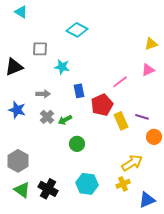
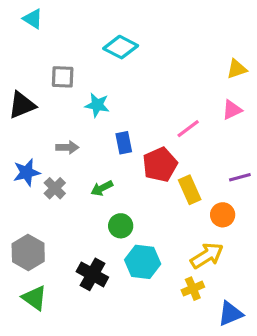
blue star: (17, 110) -> (27, 172), turned -30
gray cross: (47, 117) -> (55, 188), moved
purple line: (142, 117) -> (240, 177), moved, turned -32
orange circle: (154, 137) -> (223, 215), moved
cyan hexagon: (87, 184) -> (143, 262), moved
black cross: (48, 189) -> (92, 274), moved

